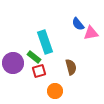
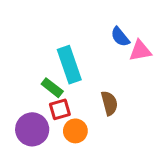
purple circle: (13, 63) -> (32, 129), moved
orange circle: (55, 91) -> (75, 131), moved

